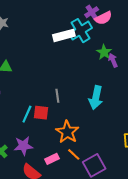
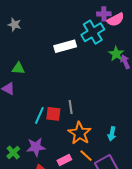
purple cross: (92, 12) -> (104, 14), turned 32
white rectangle: (64, 35) -> (65, 46), moved
gray line: (57, 96) -> (71, 107), moved
cyan arrow: (96, 98) -> (112, 134), moved, size x0.6

